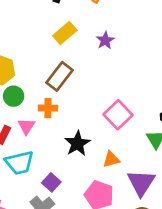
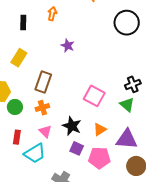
yellow rectangle: (65, 33) -> (19, 58), moved
pink triangle: (26, 126) -> (45, 131), moved
purple square: (51, 182) -> (77, 148), moved
purple triangle: (141, 183) -> (127, 139), turned -40

